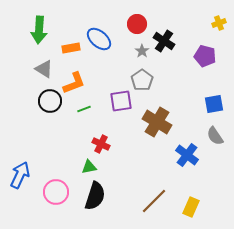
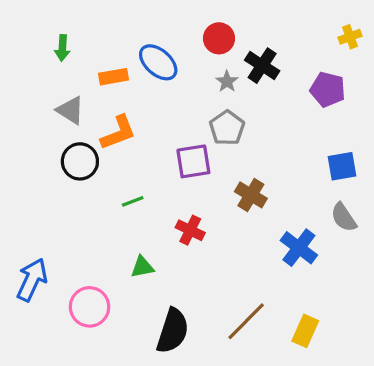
green arrow: (39, 30) -> (62, 48), size x0.6
green line: (84, 109) -> (133, 201), moved
brown cross: (157, 122) -> (251, 195), size x0.7
red cross: (101, 144) -> (190, 230), moved
black semicircle: (95, 196) -> (173, 331), moved

